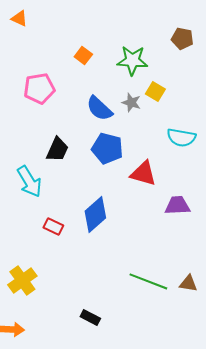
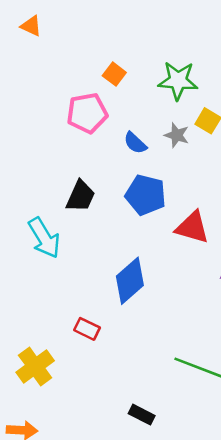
pink pentagon: (39, 88) -> (87, 113), moved
blue semicircle: (99, 108) -> (135, 143), size x0.7
red rectangle: (53, 226) -> (87, 329), moved
black rectangle: (90, 317) -> (142, 415), moved

